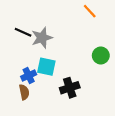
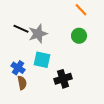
green circle: (101, 56) -> (79, 36), moved
blue cross: (29, 75) -> (18, 68), moved, turned -32

